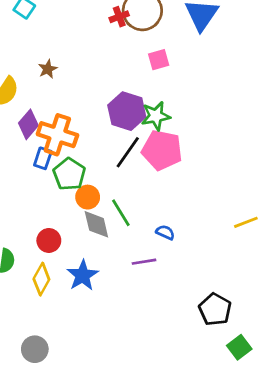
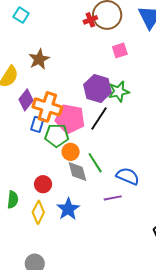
brown star: (48, 69) -> (39, 59), size x1.5
pink pentagon: (162, 150) -> (70, 119), moved
green pentagon: (69, 174) -> (57, 135), turned -30
blue semicircle: (165, 232) -> (128, 176), size x1.6

